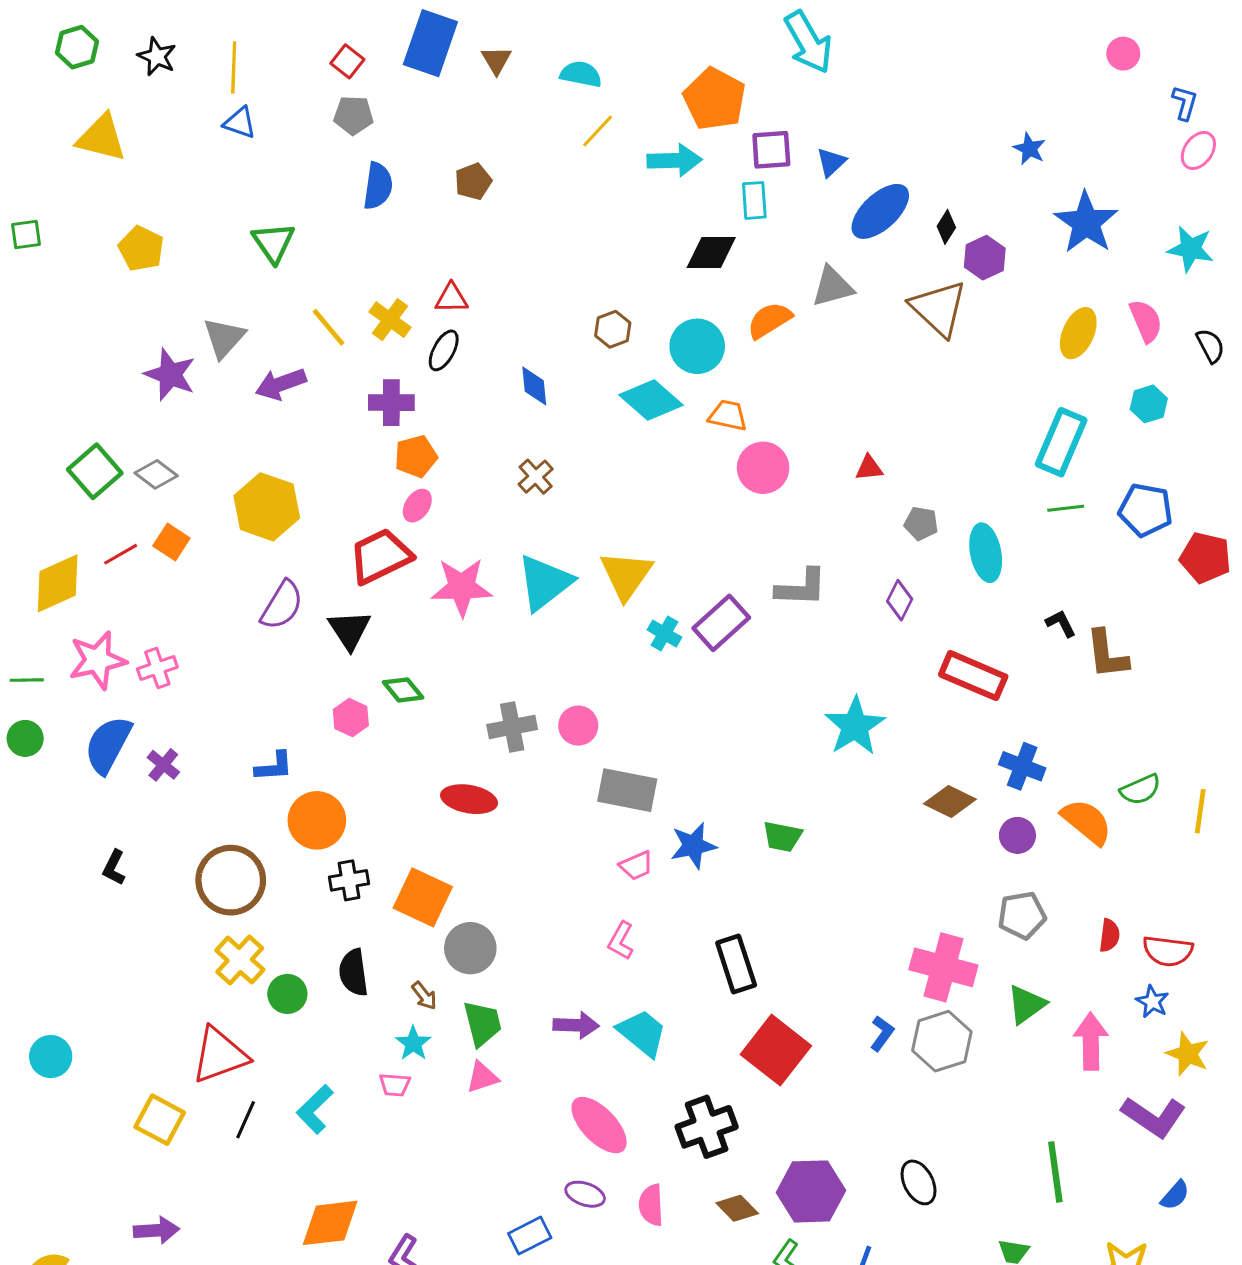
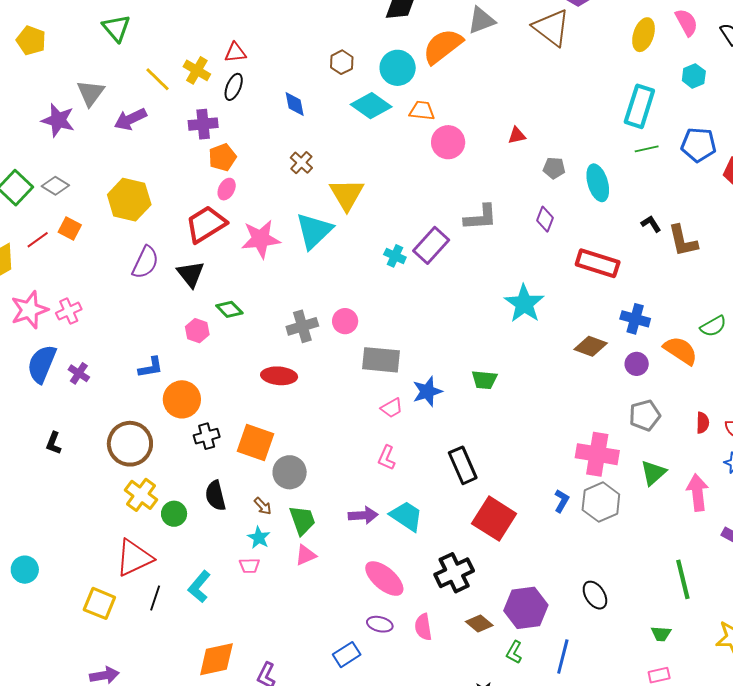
orange semicircle: (769, 320) -> (443, 46), size x1.4
yellow triangle: (626, 575) -> (347, 194), moved

